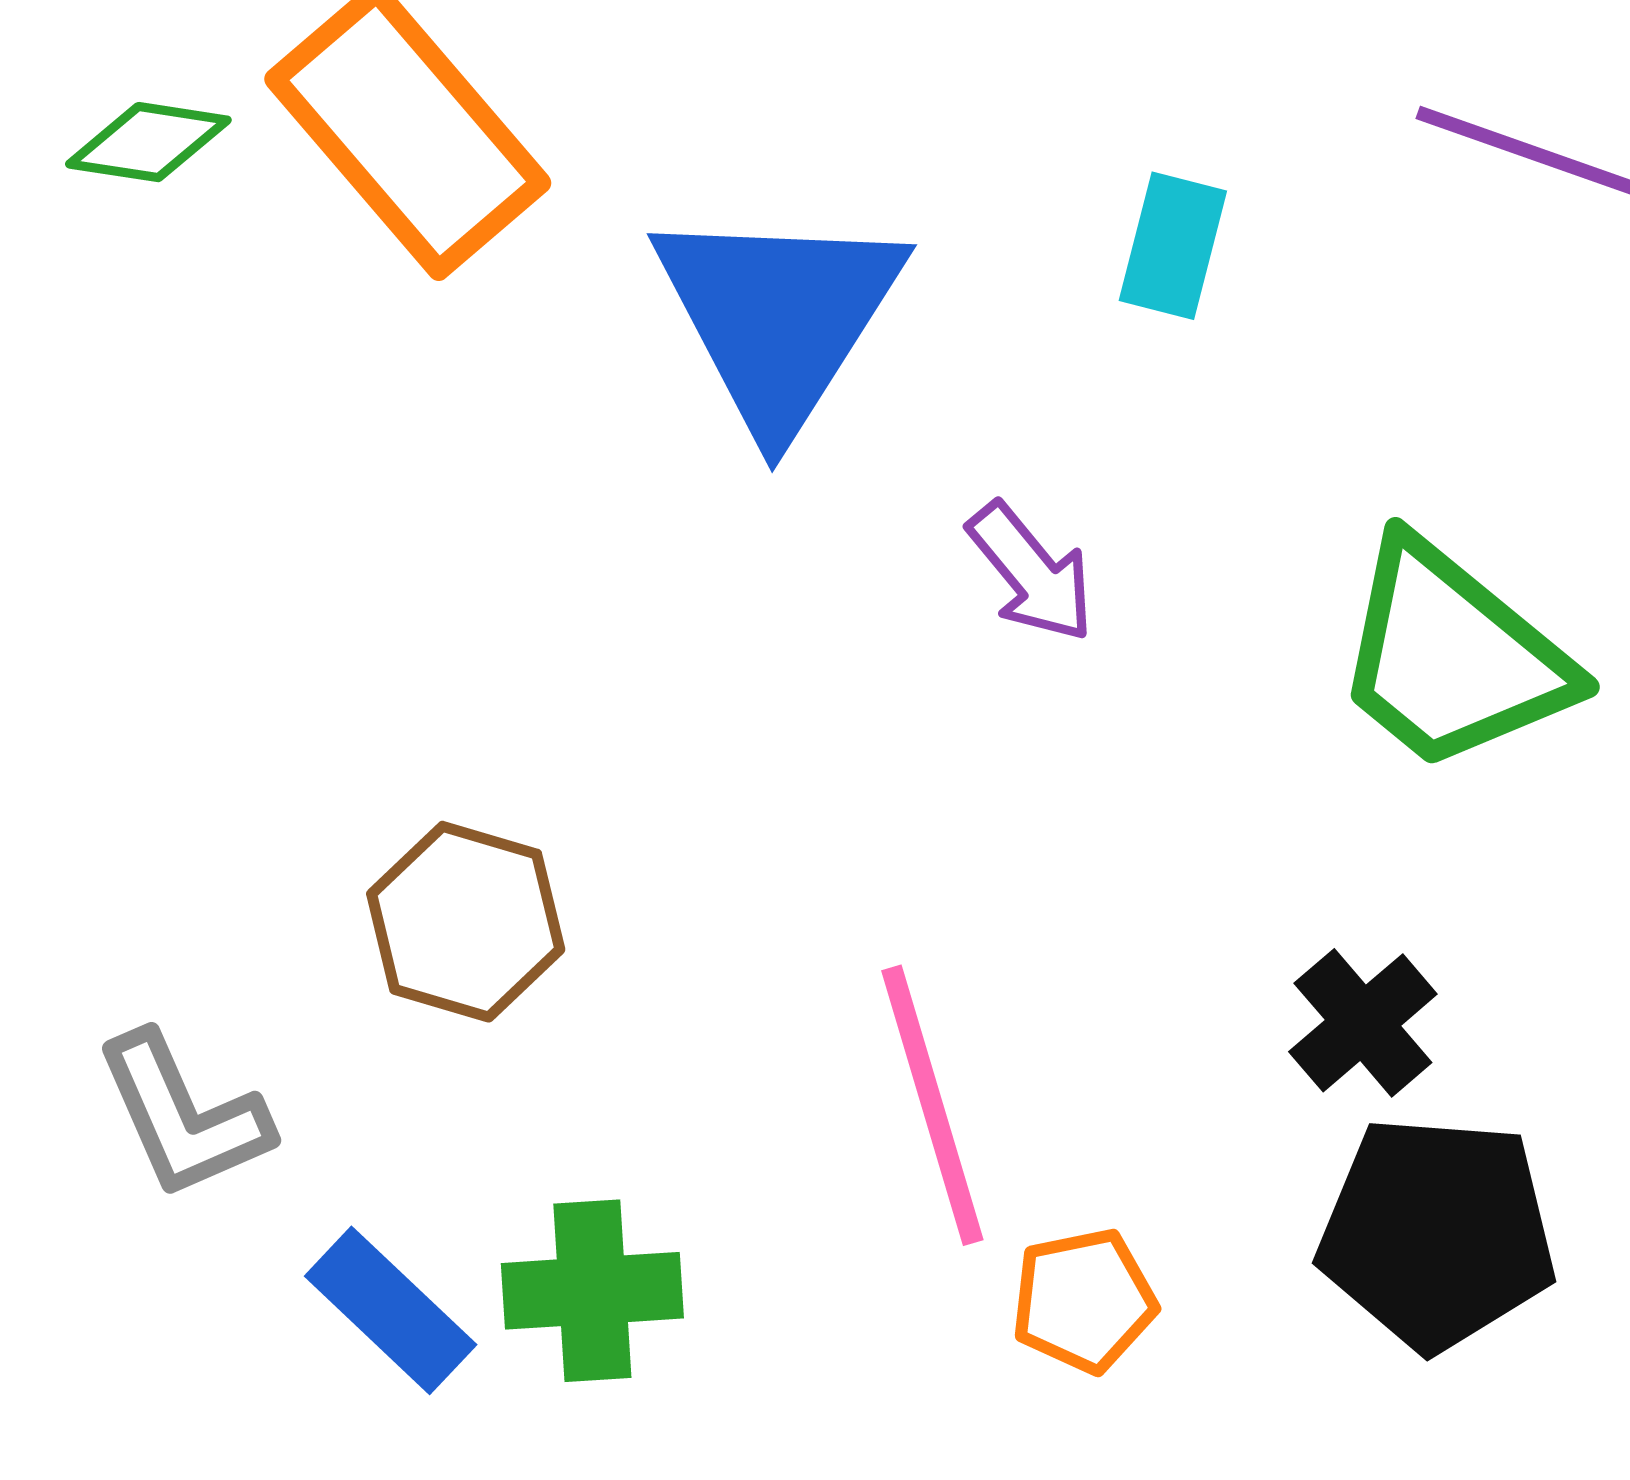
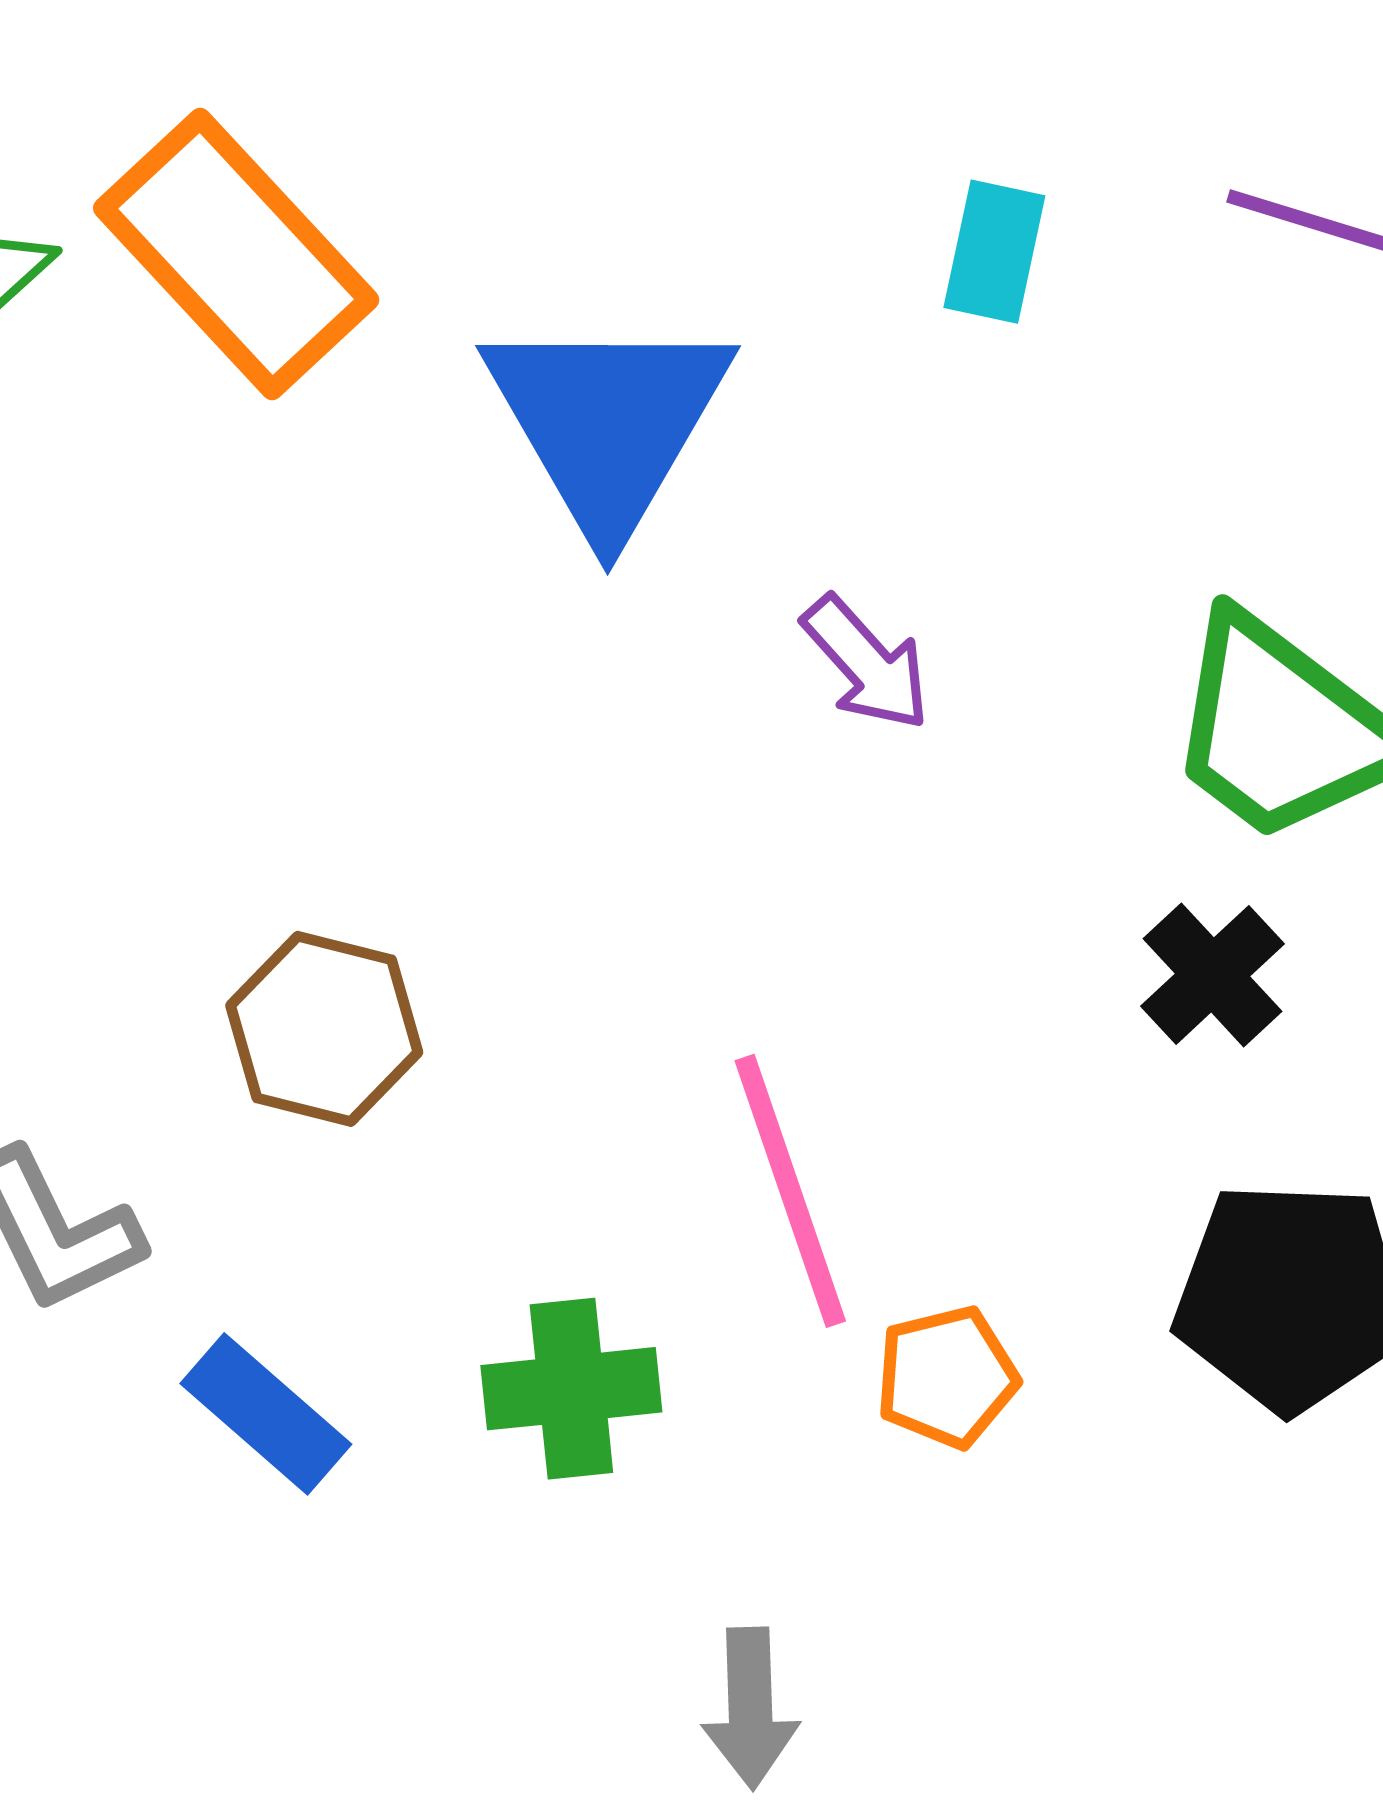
cyan rectangle: (1173, 246) -> (994, 252), moved
black cross: (1363, 1023) -> (1212, 975), moved
green cross: (592, 1291) -> (571, 1389), moved

